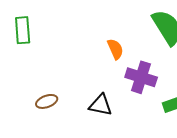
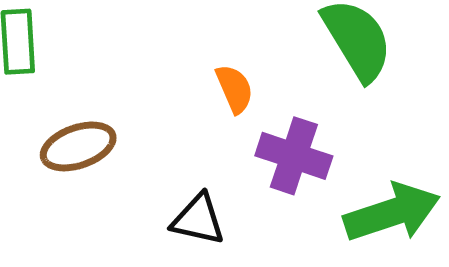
brown ellipse: (47, 101) -> (78, 146), moved, size x1.4

